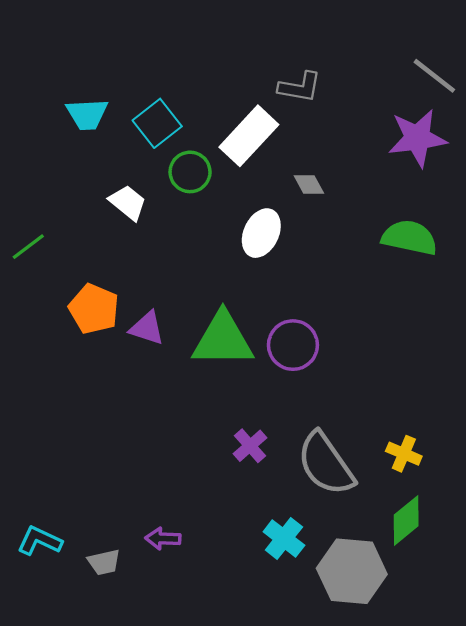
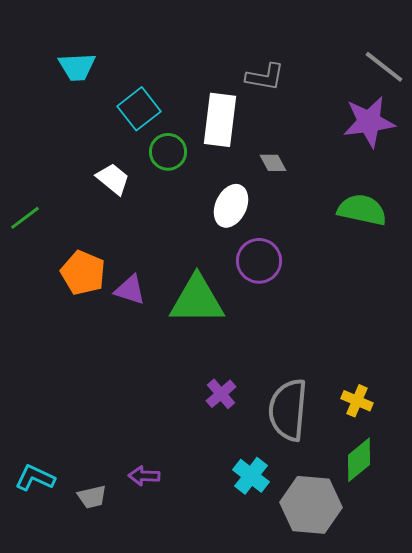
cyan trapezoid: (87, 114) -> (77, 67), moved
white rectangle: (249, 136) -> (220, 120), turned -36
purple circle: (293, 345) -> (259, 261), moved
gray semicircle: (326, 464) -> (288, 410), turned 40

